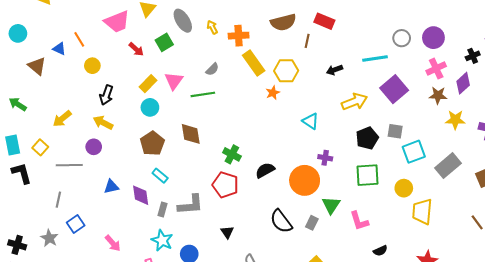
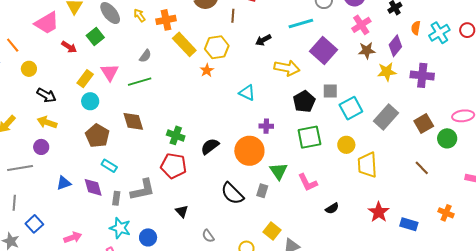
purple diamond: (463, 83) -> (395, 46), moved
black arrow: (106, 95) -> (46, 95), turned -72
yellow arrow: (354, 102) -> (287, 68), turned 40
pink arrow: (113, 243) -> (73, 237), turned -60

